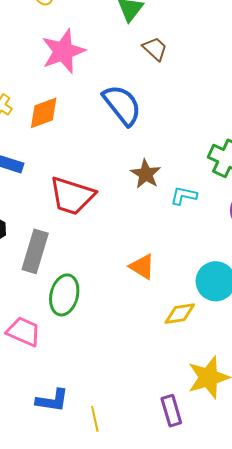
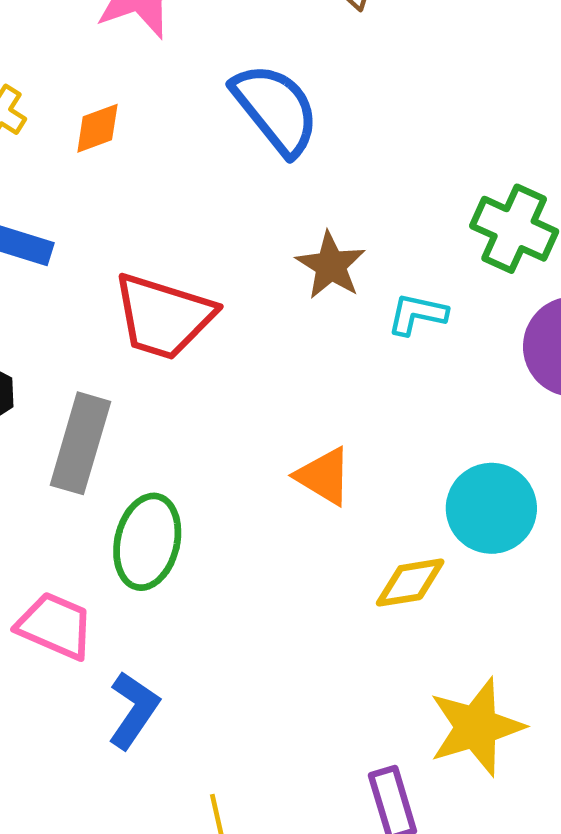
orange diamond: (44, 113) -> (97, 128), size x0.7
blue L-shape: (52, 400) -> (133, 710), moved, turned -64

